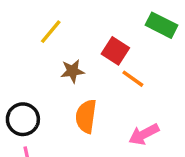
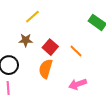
red square: (115, 51) -> (50, 47), moved
brown star: (72, 71) -> (26, 40), moved

